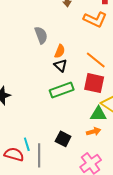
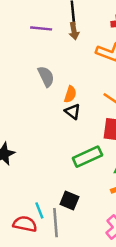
green rectangle: (62, 90) -> (87, 157), moved
black square: (63, 139) -> (69, 200), moved

